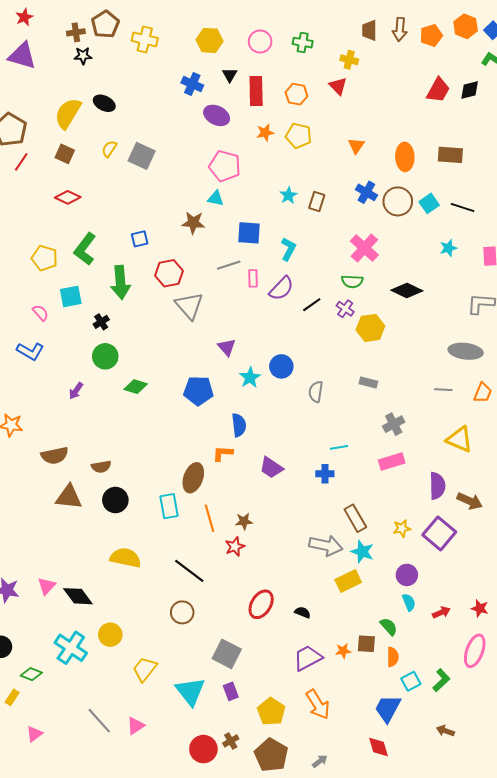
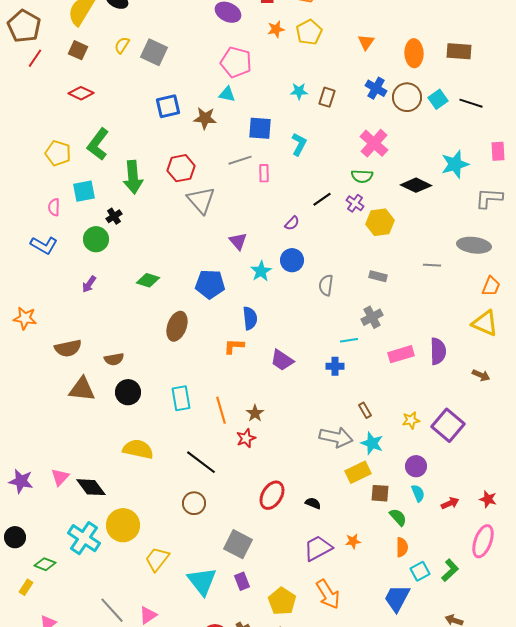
yellow pentagon: (299, 136) -> (309, 32), turned 30
cyan star: (288, 195) -> (299, 91), turned 30
blue square: (140, 239) -> (168, 106), moved, size x1.4
cyan star: (448, 248) -> (455, 164), moved, size x1.6
purple semicircle: (281, 288) -> (292, 223), moved, size x0.6
pink semicircle: (40, 313) -> (54, 207), turned -138
green circle: (105, 356) -> (96, 239), moved
gray line: (443, 390) -> (432, 265), moved
gray cross: (394, 424) -> (372, 317), moved
yellow triangle: (460, 439) -> (485, 323), moved
brown ellipse: (193, 478) -> (177, 326), moved
purple semicircle: (437, 486) -> (438, 351), moved
brown arrow: (470, 501) -> (481, 375), moved, size x0.7
brown rectangle: (355, 518) -> (365, 410), size x0.6
brown star: (244, 521) -> (255, 413), turned -30
yellow circle: (110, 635) -> (123, 525), size x1.4
brown square: (366, 644) -> (380, 493), moved

